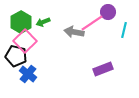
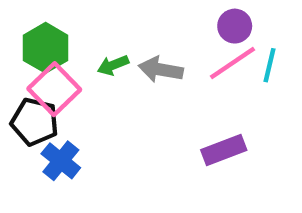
green arrow: (43, 22) -> (113, 65), moved
pink line: (92, 23) -> (233, 63), moved

